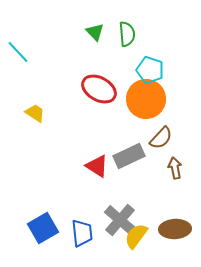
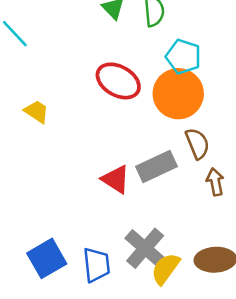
brown semicircle: (161, 138) -> (197, 144), turned -65

